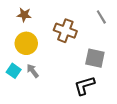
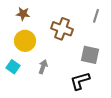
gray line: (101, 17) -> (96, 16), turned 48
gray arrow: (33, 71) -> (43, 67), moved, turned 56

